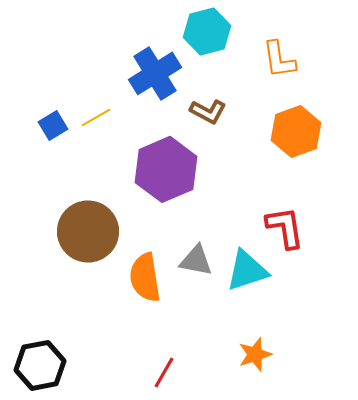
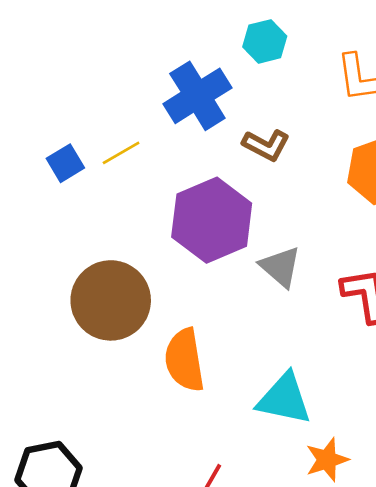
cyan hexagon: (207, 31) -> (265, 41), size x0.7
gray triangle: (196, 260) -> (280, 267), moved, turned 30
cyan triangle: (247, 270) -> (284, 399), moved, turned 30

